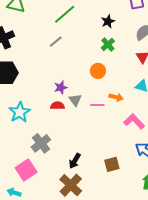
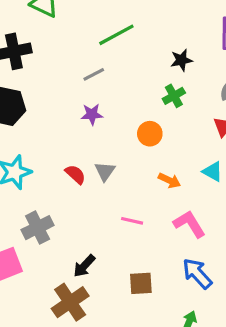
purple star: (61, 87) -> (92, 114), moved
pink line: (97, 105) -> (132, 221), moved
red semicircle: (57, 106) -> (75, 174), turned 32

